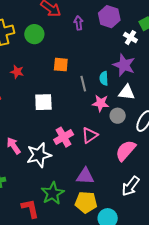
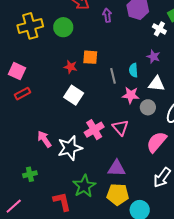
purple star: (124, 65) -> (153, 57), size x0.6
red star: (17, 72) -> (71, 67), moved
white square: (43, 102) -> (74, 95), turned 36
pink triangle: (90, 135) -> (120, 127), turned -36

